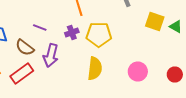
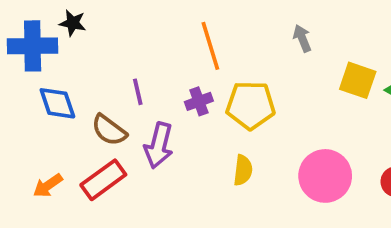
purple line: (40, 28) -> (138, 92), turned 56
yellow semicircle: (95, 68) -> (243, 170), size x0.7
pink circle: (138, 72) -> (325, 176), size x1.4

